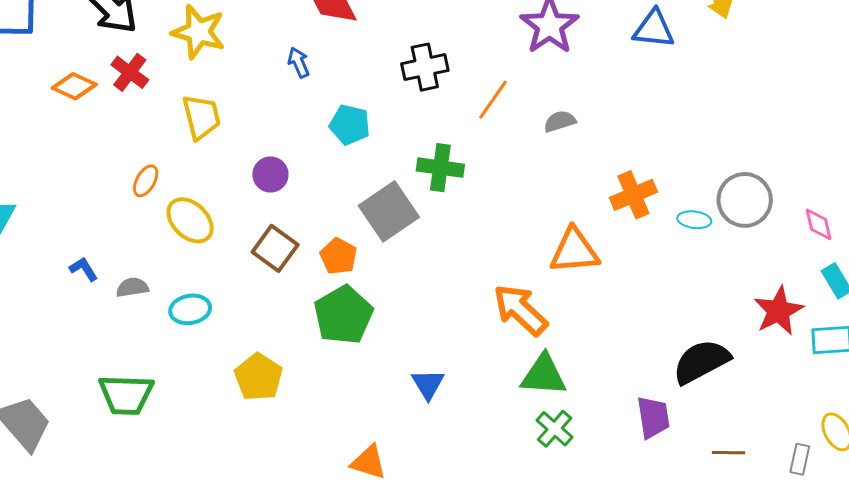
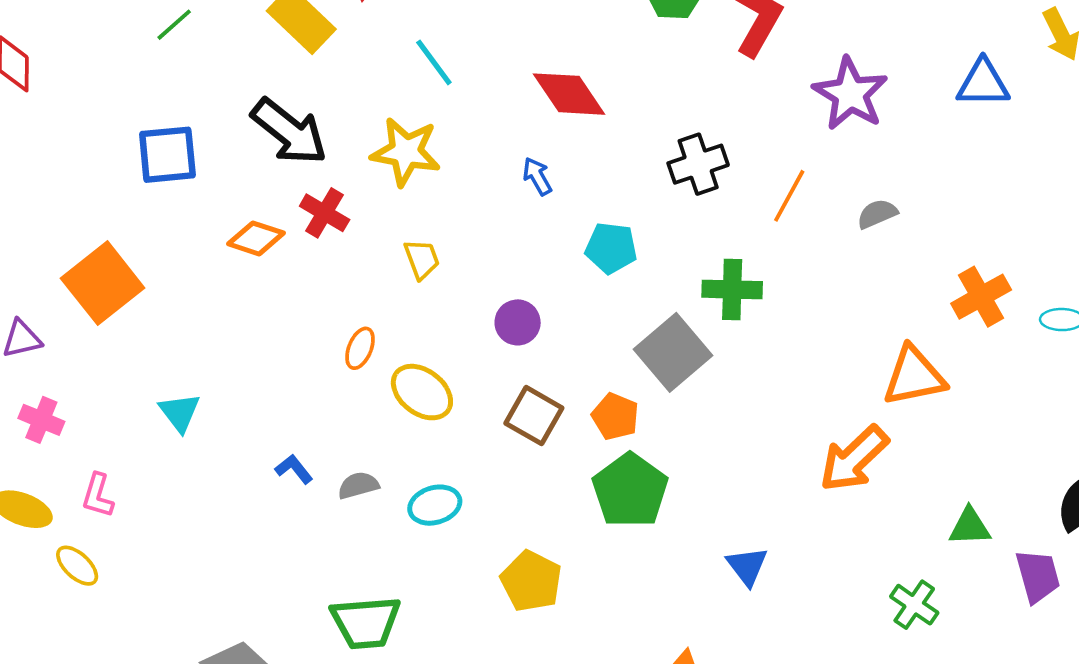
yellow trapezoid: (201, 117) -> (422, 259), size x0.7
orange arrow: (520, 310) -> (854, 459), turned -80
green triangle: (544, 375) -> (970, 527), moved, size x0.7

